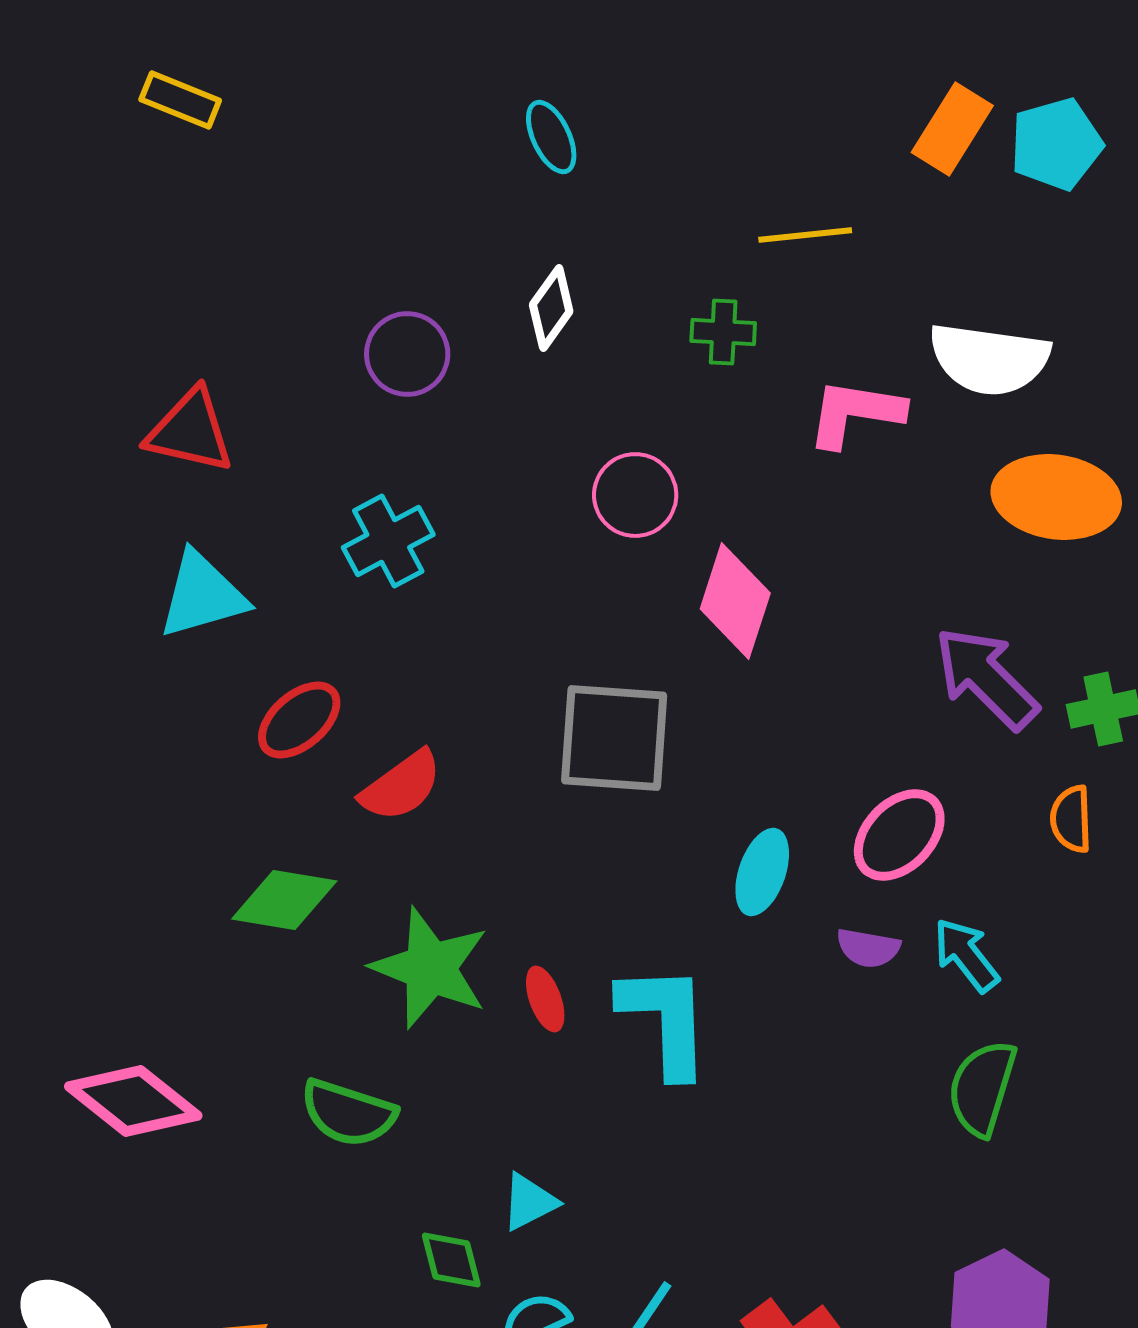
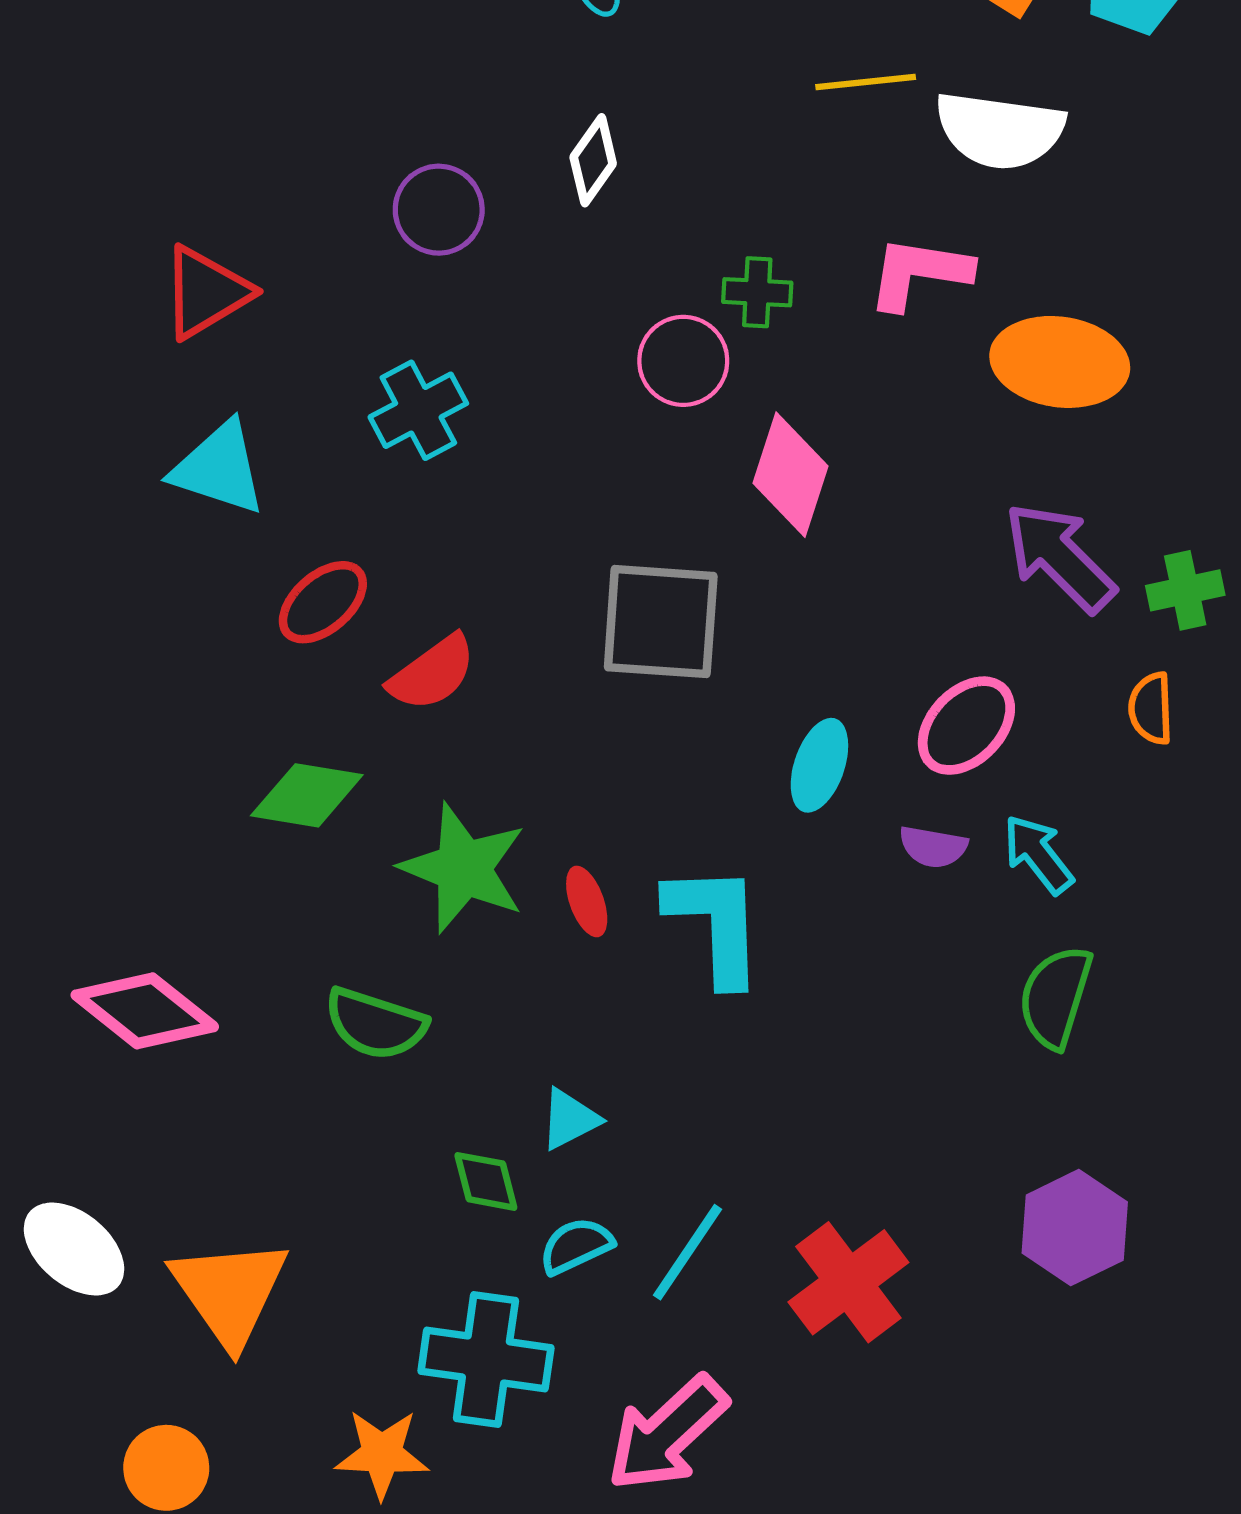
green cross: (723, 332) -> (757, 292), moved
white semicircle: (989, 359) -> (1000, 130), moved
red triangle: (190, 431) -> (206, 292), turned -44
orange ellipse: (1056, 497) -> (1060, 362), moved
cyan triangle: (202, 595) -> (219, 468), turned 34

